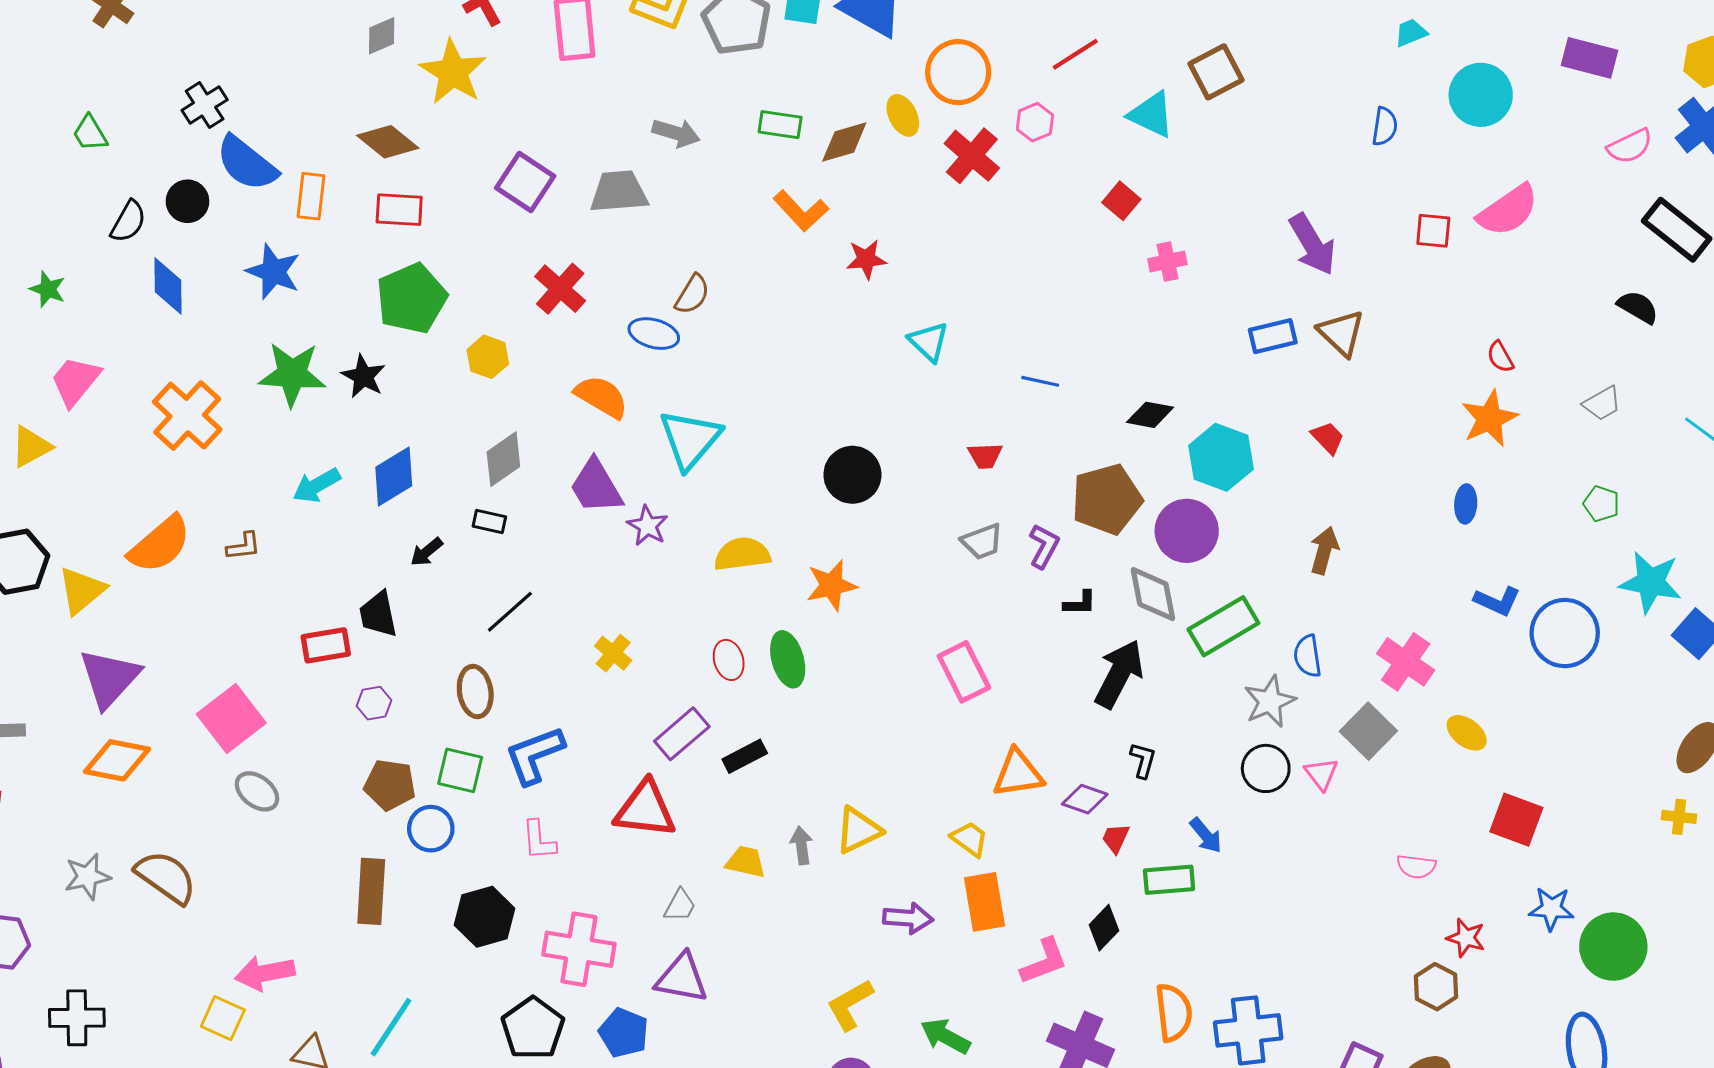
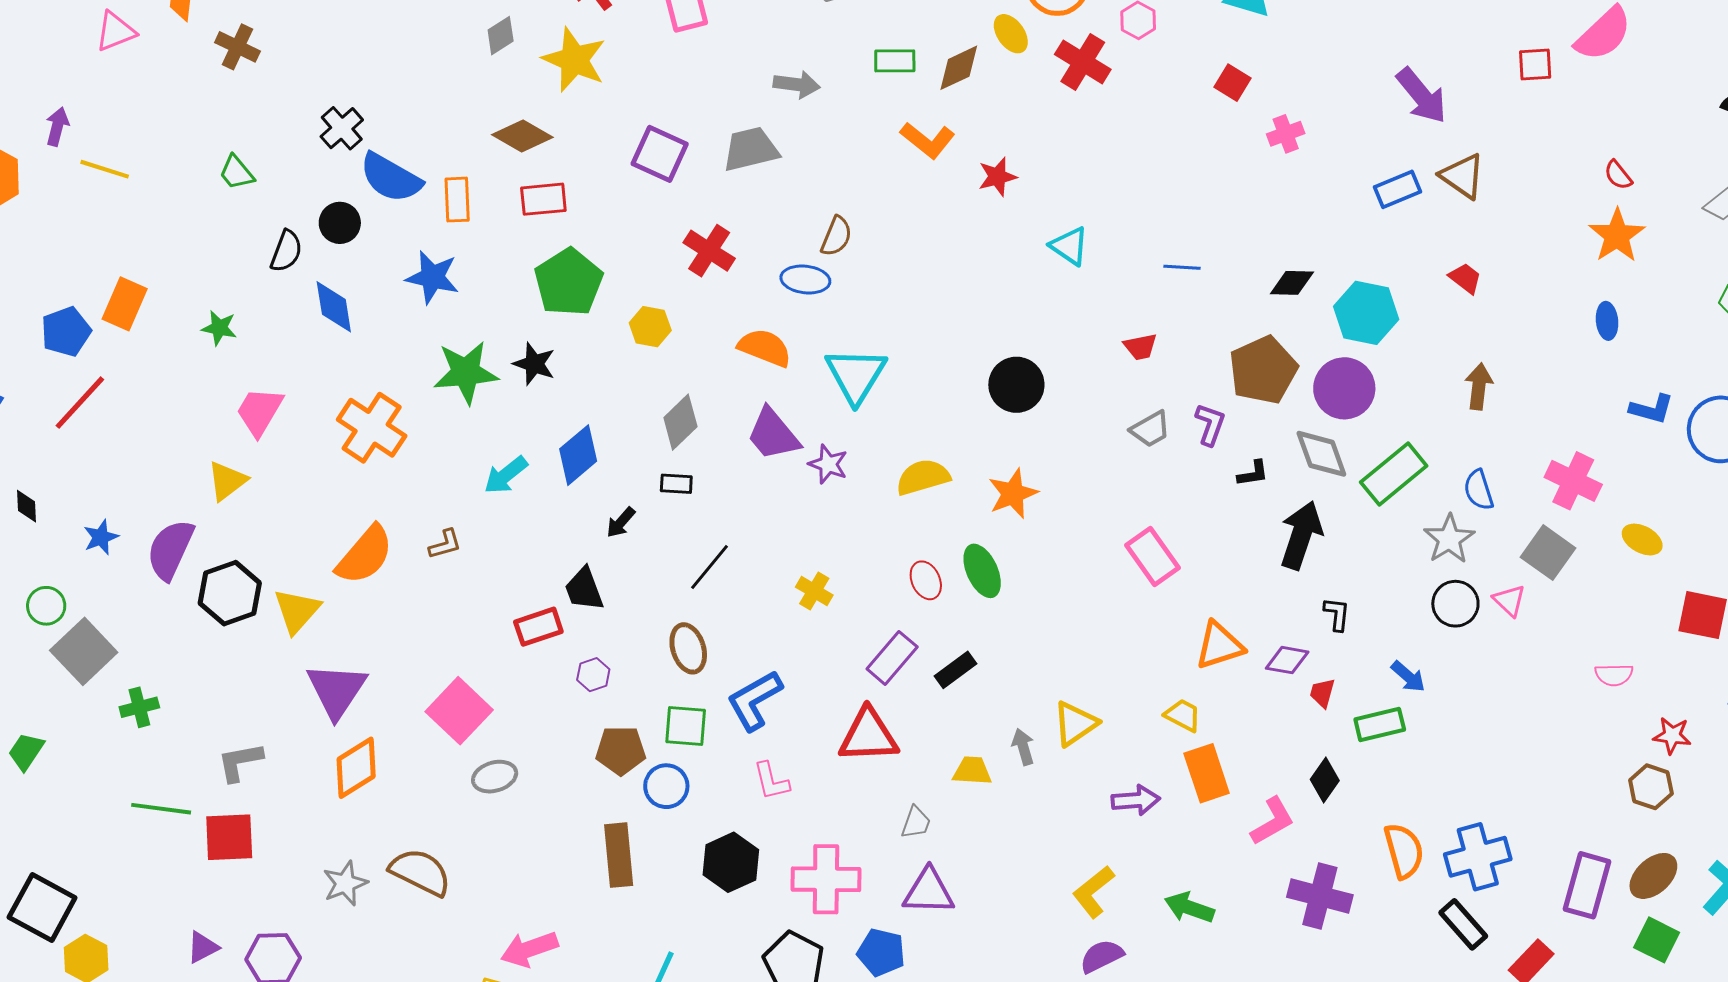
orange diamond: (117, 760) -> (356, 768), turned -34
gray ellipse: (257, 791) -> (495, 777), turned -45

